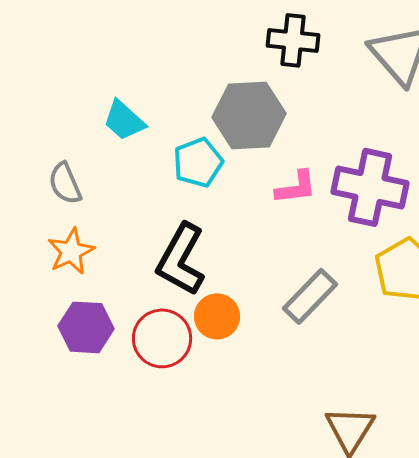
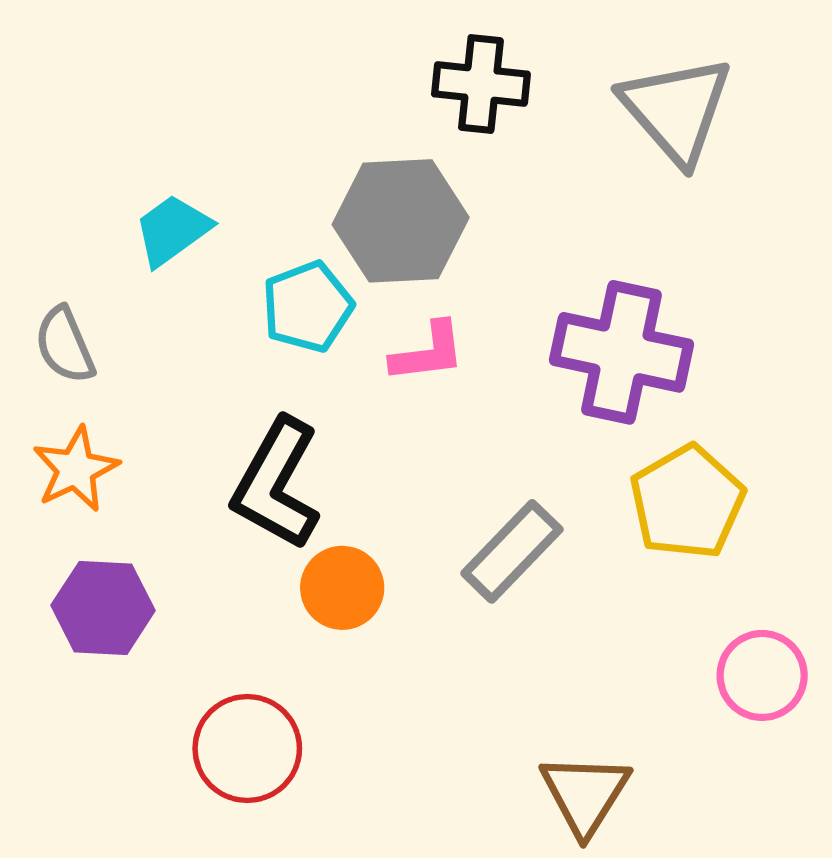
cyan trapezoid: (124, 120) -> (172, 230), turned 102
pink L-shape: (296, 187) -> (428, 352), moved
red circle: (162, 338) -> (247, 748), moved

